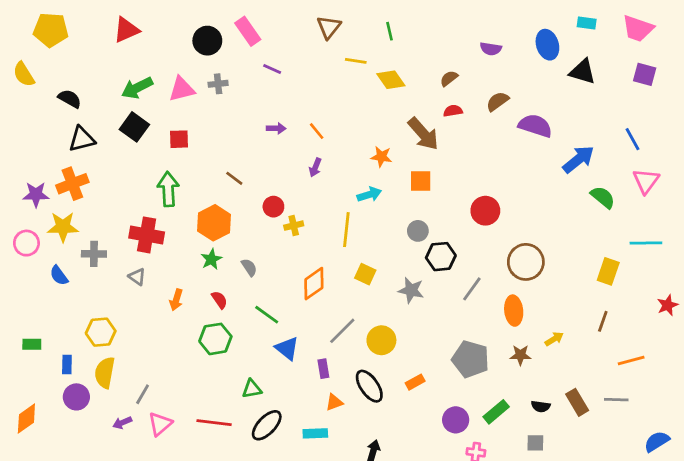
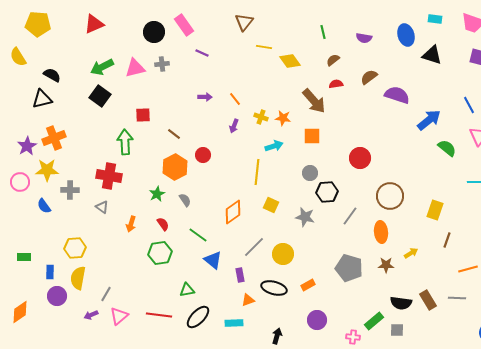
green line: (390, 31) -> (323, 32), moved
black triangle: (82, 139) -> (42, 99), moved
red square: (179, 139) -> (143, 115), moved
purple star: (36, 194) -> (27, 146), turned -30
orange hexagon: (214, 223) -> (175, 167), moved
yellow cross: (294, 226) -> (261, 117), moved, turned 32
yellow rectangle: (608, 271) -> (435, 210), moved
black ellipse: (369, 386) -> (274, 288), turned -40
black semicircle: (541, 406) -> (401, 303), size x1.5
green rectangle: (496, 412) -> (374, 321), moved
purple circle: (456, 420) -> (317, 320), moved

